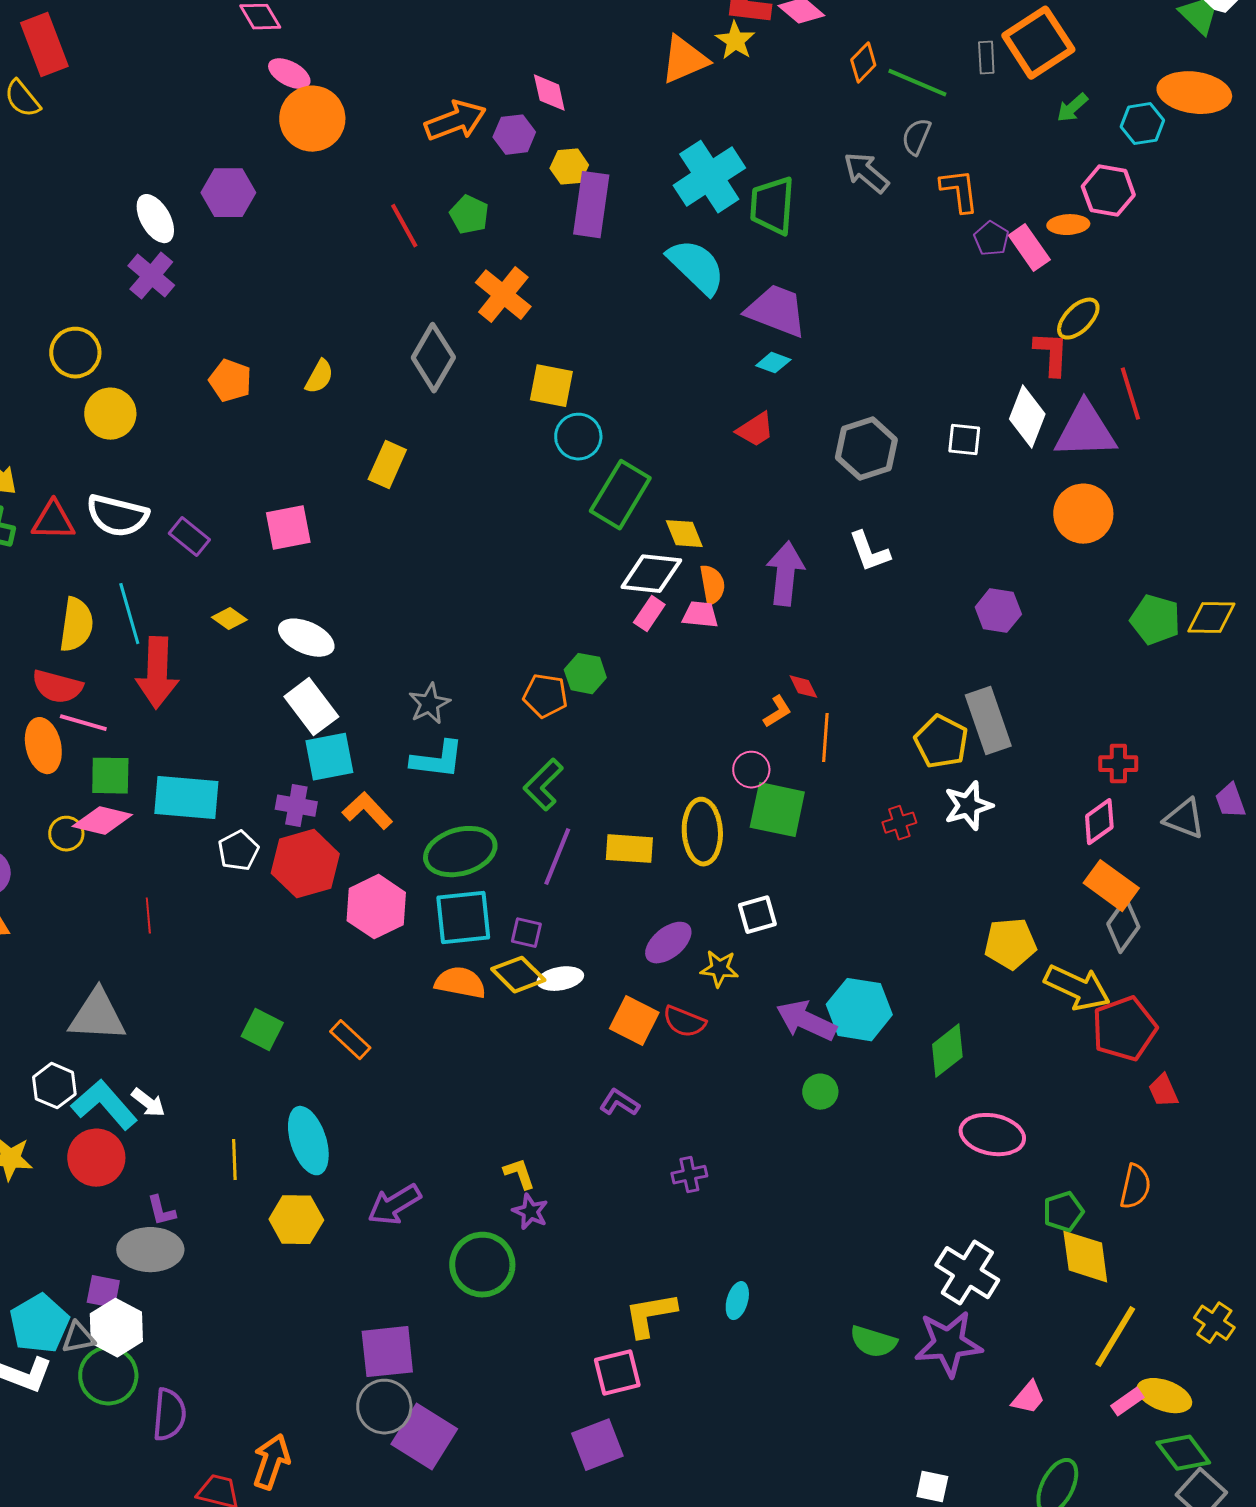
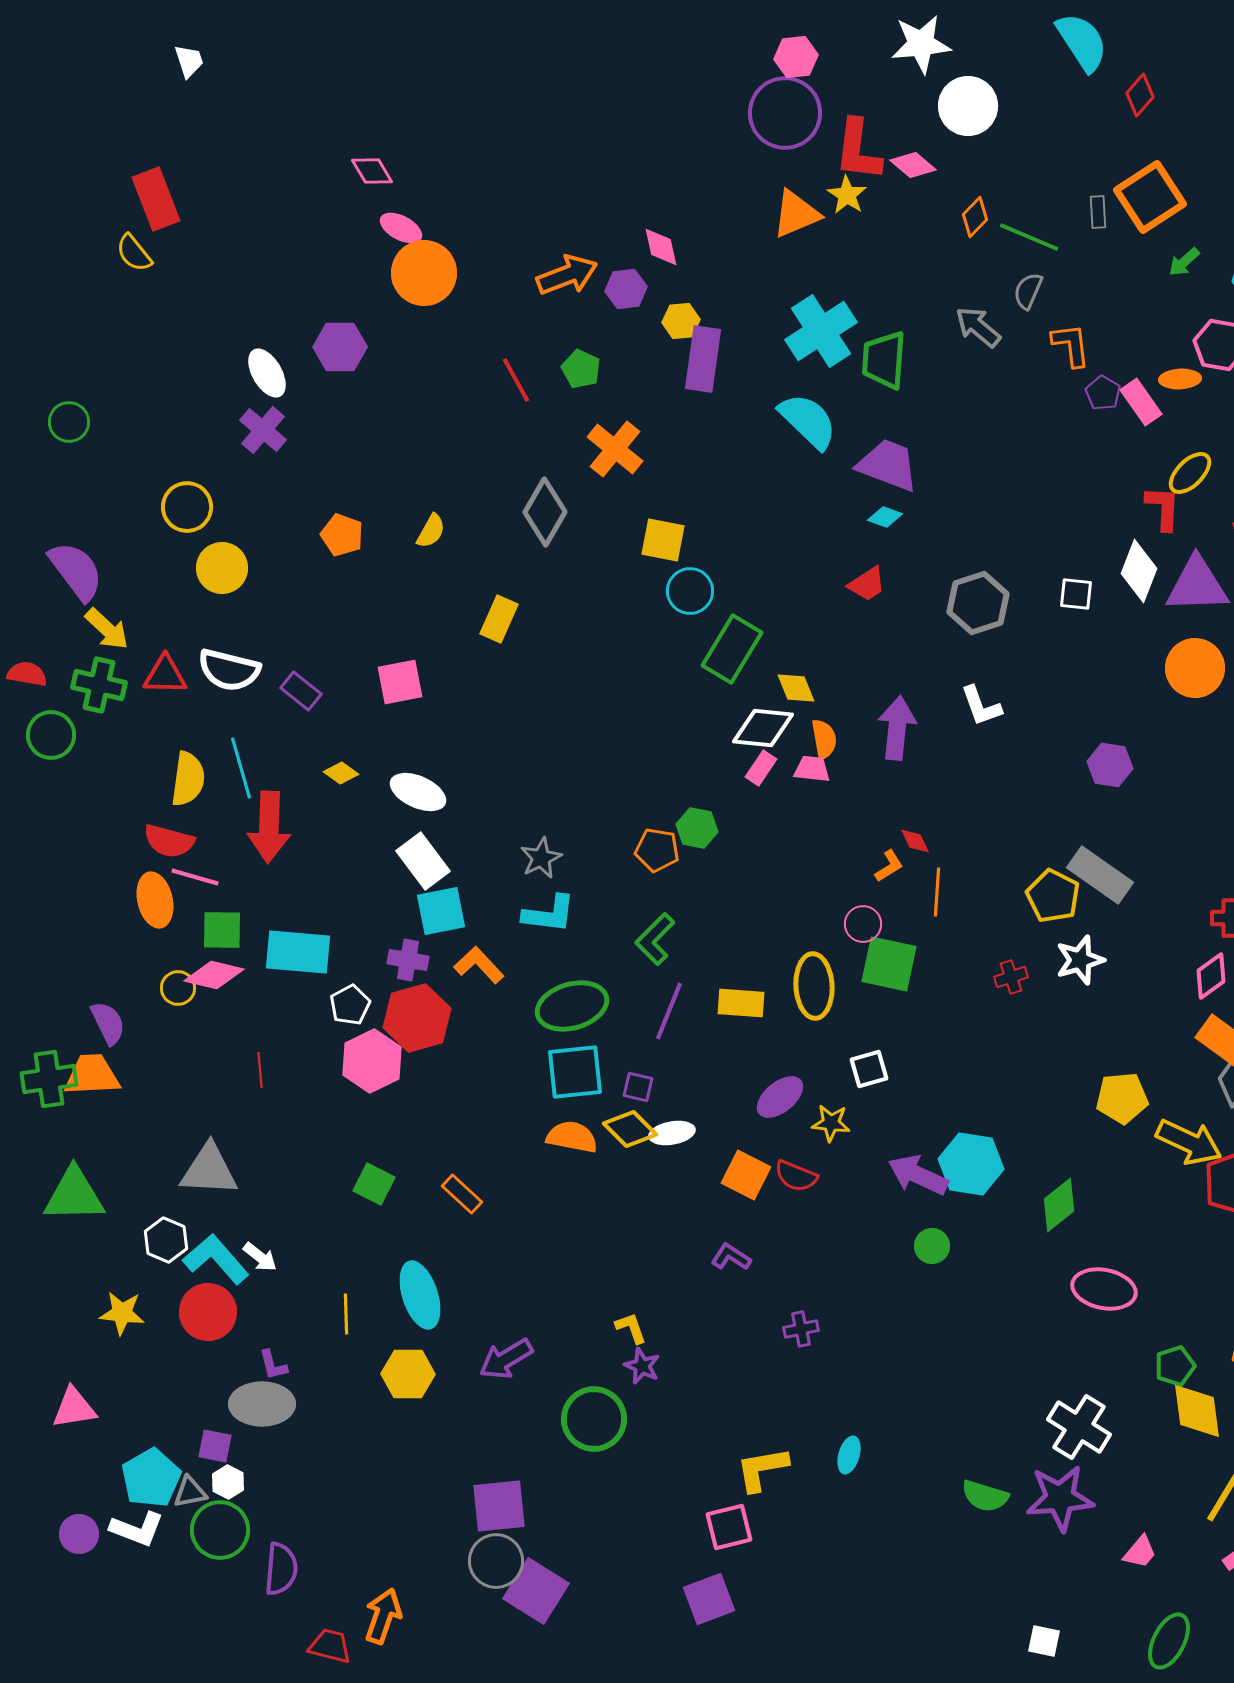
gray rectangle: (988, 721) -> (1100, 875), turned -36
pink hexagon: (376, 907) -> (372, 1061), moved
white hexagon: (116, 1328) -> (228, 1482), size x0.6

